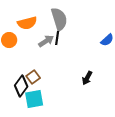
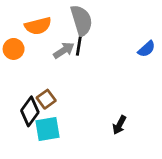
black arrow: (87, 78) -> (119, 125), moved

